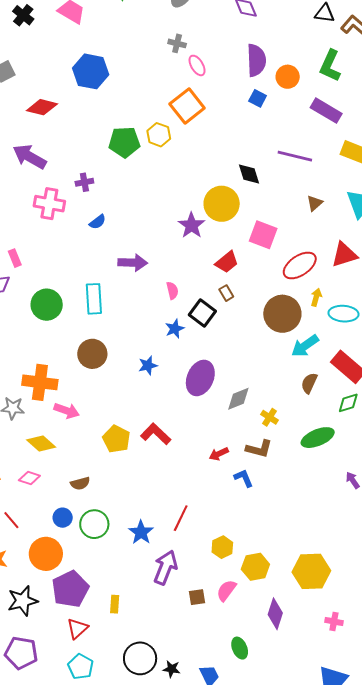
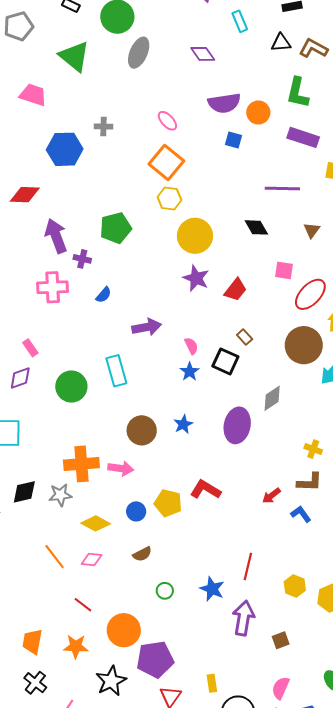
gray cross: (177, 43) -> (103, 127), moved
purple semicircle: (256, 60) -> (224, 103), turned 96
yellow hexagon: (159, 135) -> (169, 199), moved
green pentagon: (124, 142) -> (116, 228), moved
purple arrow: (30, 157) -> (56, 236), moved, turned 52
black diamond: (249, 174) -> (256, 227), moved
purple cross: (84, 182) -> (82, 259), turned 36
yellow circle: (222, 204) -> (195, 236), moved
pink square: (263, 235) -> (284, 270), moved, size x0.7
red trapezoid: (227, 262) -> (236, 290), moved
blue star: (175, 329) -> (190, 372), moved
brown circle: (92, 354) -> (142, 430), moved
gray diamond: (238, 399) -> (272, 398), moved
pink arrow: (67, 411) -> (121, 468), moved
blue circle: (63, 518) -> (136, 511), moved
green circle: (94, 524) -> (165, 591), size x0.6
purple pentagon: (70, 589) -> (155, 659), turned 30
pink semicircle: (226, 590) -> (281, 688), moved
yellow rectangle: (115, 604) -> (212, 683), moved

